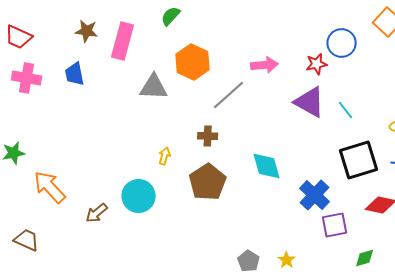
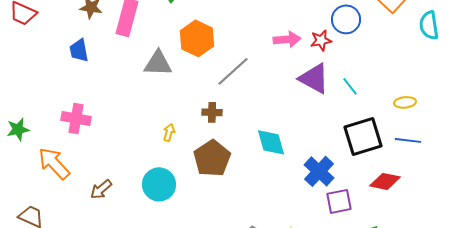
pink arrow: (265, 65) -> (287, 39), moved
pink cross: (27, 78) -> (76, 118), moved
cyan circle: (139, 196) -> (159, 184), moved

